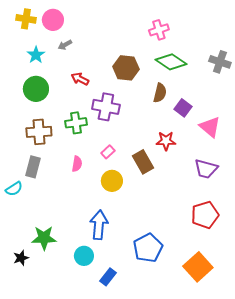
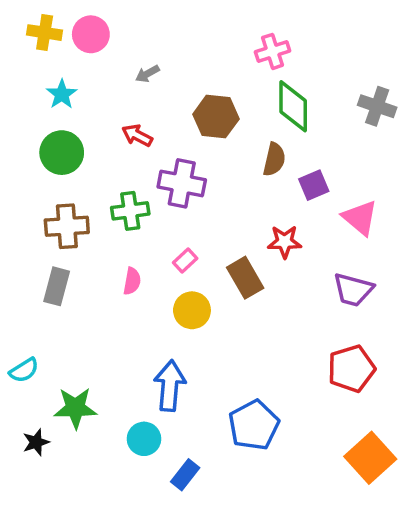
gray arrow: (65, 45) -> (147, 74), moved
green diamond: (171, 62) -> (293, 106), turned 56
purple square: (183, 108) -> (314, 185), turned 30
cyan semicircle: (14, 189) -> (24, 370), moved
orange square: (198, 267) -> (370, 458), moved

